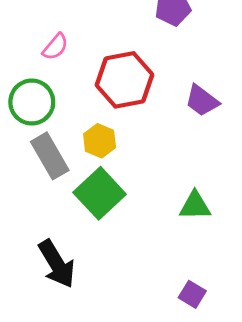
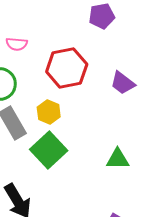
pink semicircle: (55, 47) -> (17, 44), turned 55

